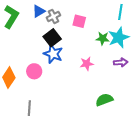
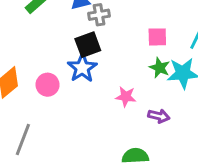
pink square: (79, 21) -> (157, 37), moved, turned -32
purple arrow: (121, 62) -> (159, 116), moved

